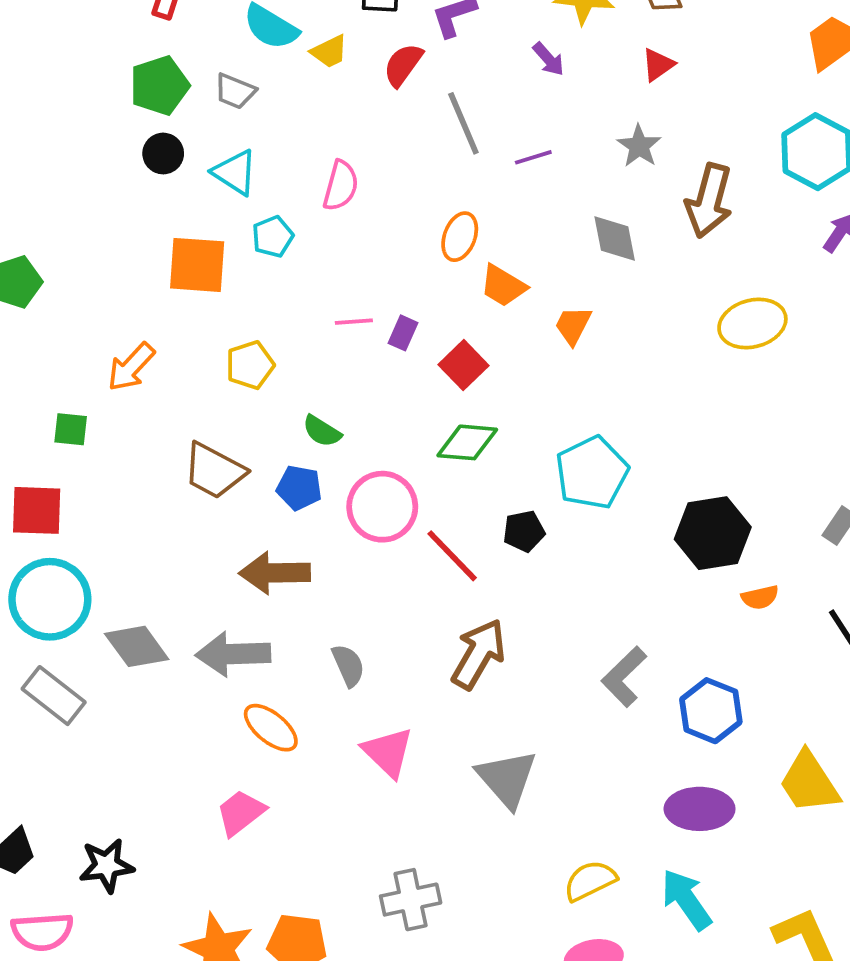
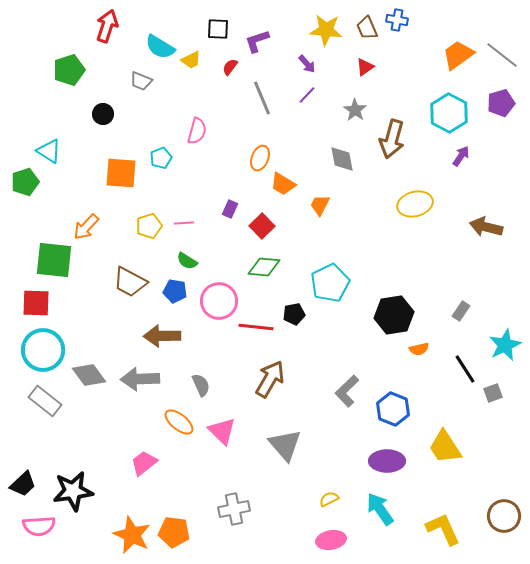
red semicircle: (403, 65) -> (230, 67), size x0.7
green pentagon: (159, 86) -> (69, 70), moved
purple line: (533, 157) -> (307, 95), moved, turned -30
cyan triangle: (235, 172) -> (49, 151), moved
pink line: (354, 322) -> (184, 223), moved
green square: (71, 429) -> (54, 260), size x2.0
red line: (452, 556) -> (256, 327), turned -40
orange ellipse: (271, 728) -> (179, 422), moved
black star: (107, 866) -> (73, 491), size x1.4
yellow semicircle: (590, 881) -> (329, 499), size x0.7

